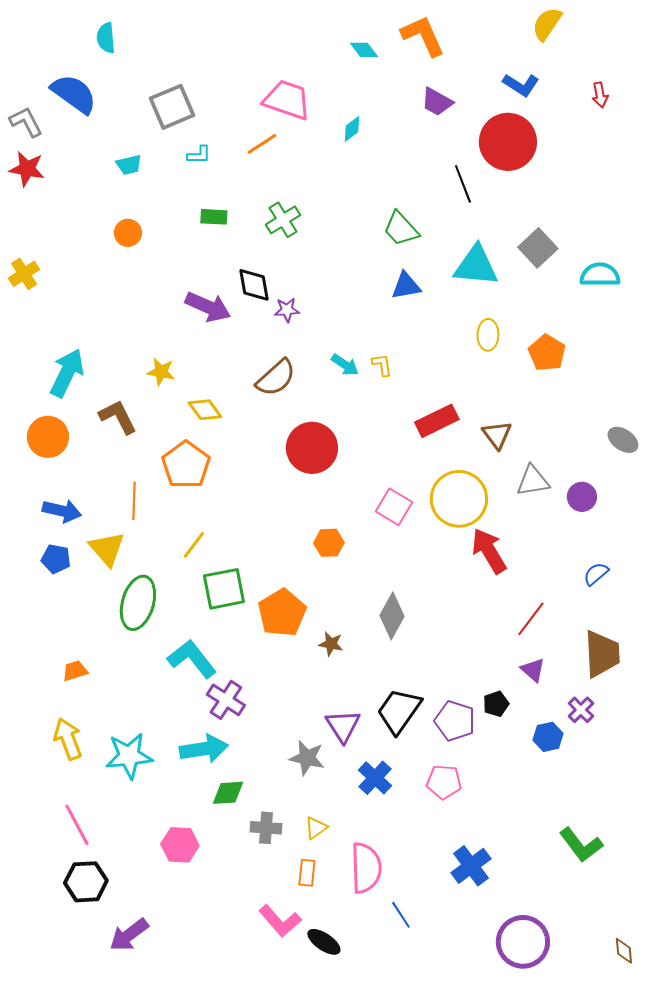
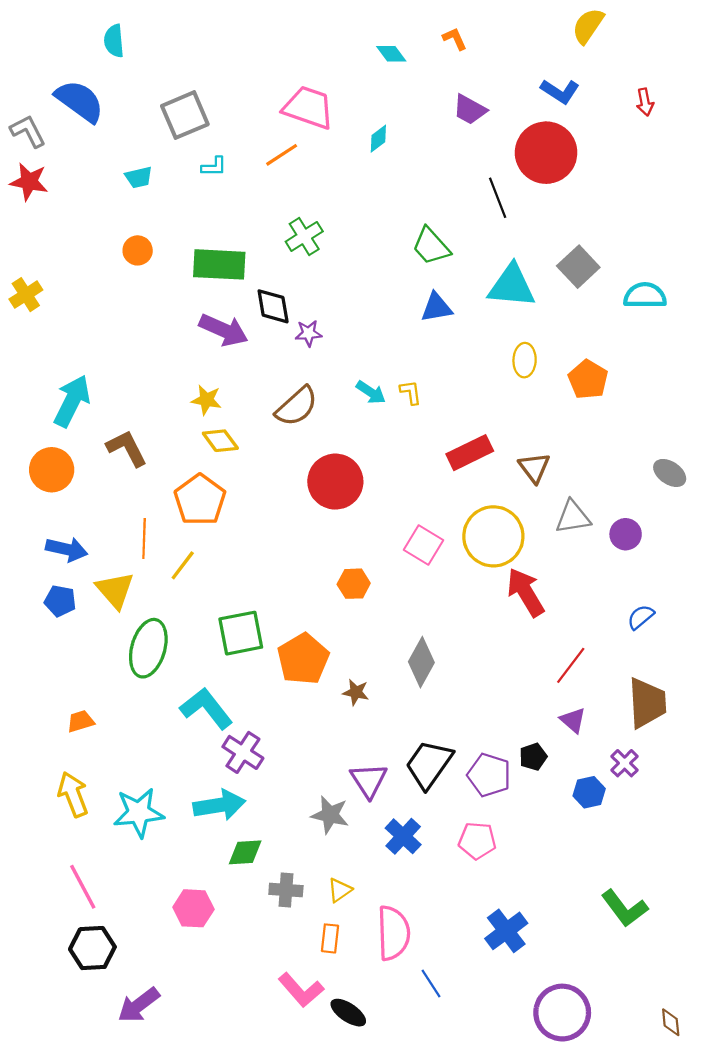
orange L-shape: (423, 36) -> (455, 39), size x0.5
green rectangle: (214, 217) -> (219, 264), moved, size x1.8
yellow star: (161, 372) -> (206, 400), moved
yellow line: (194, 545) -> (183, 565), moved

